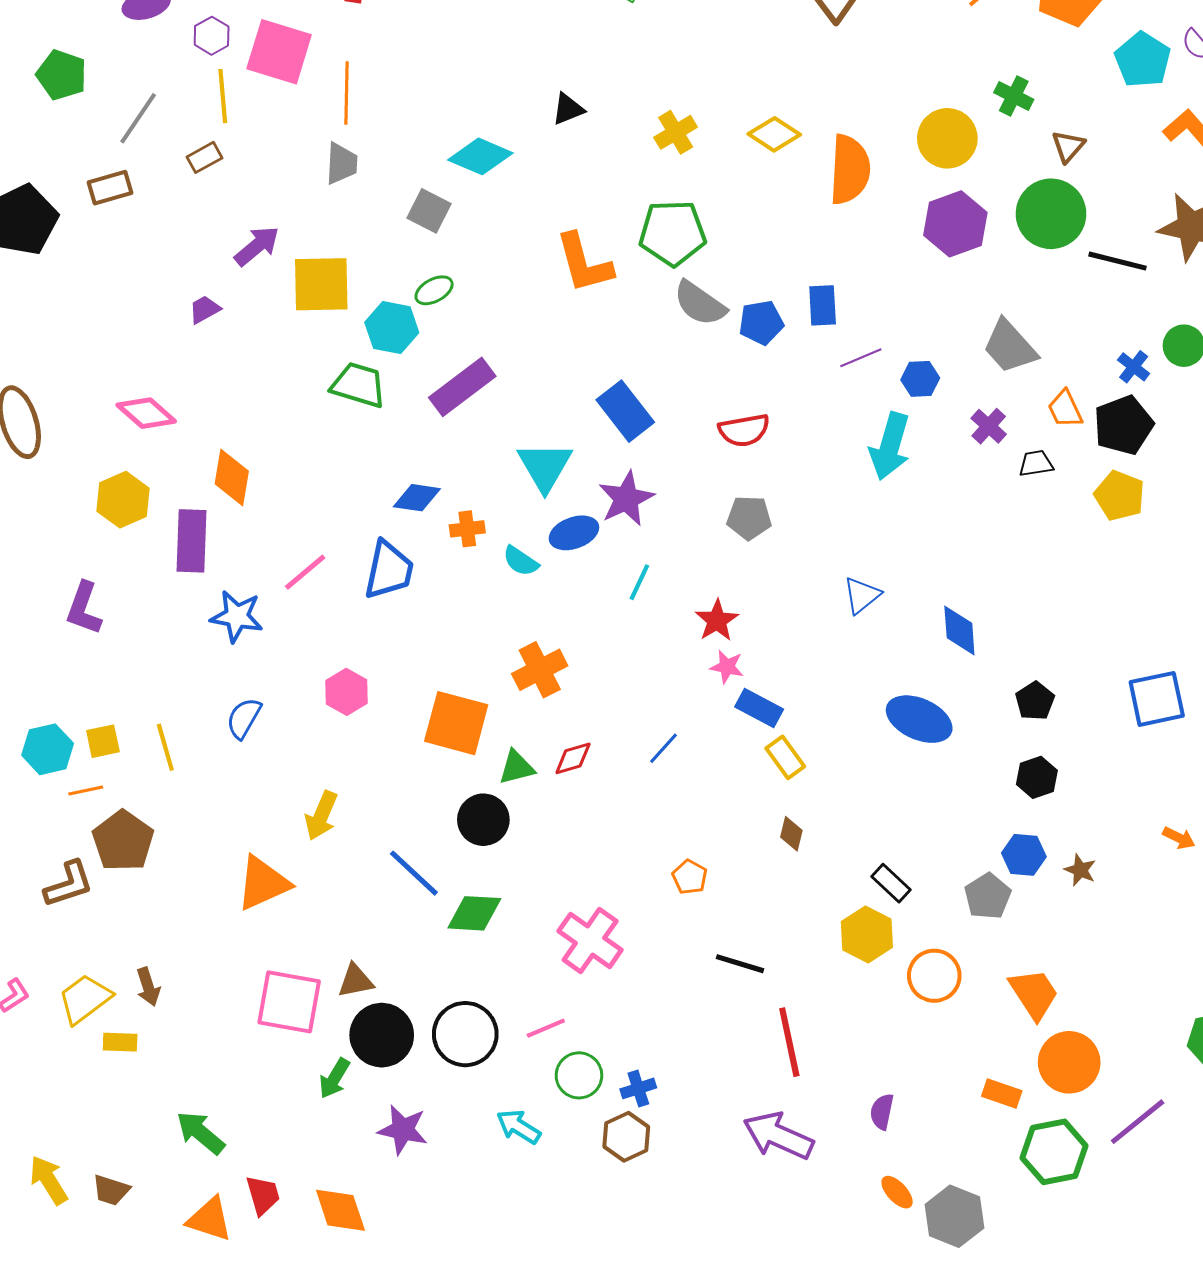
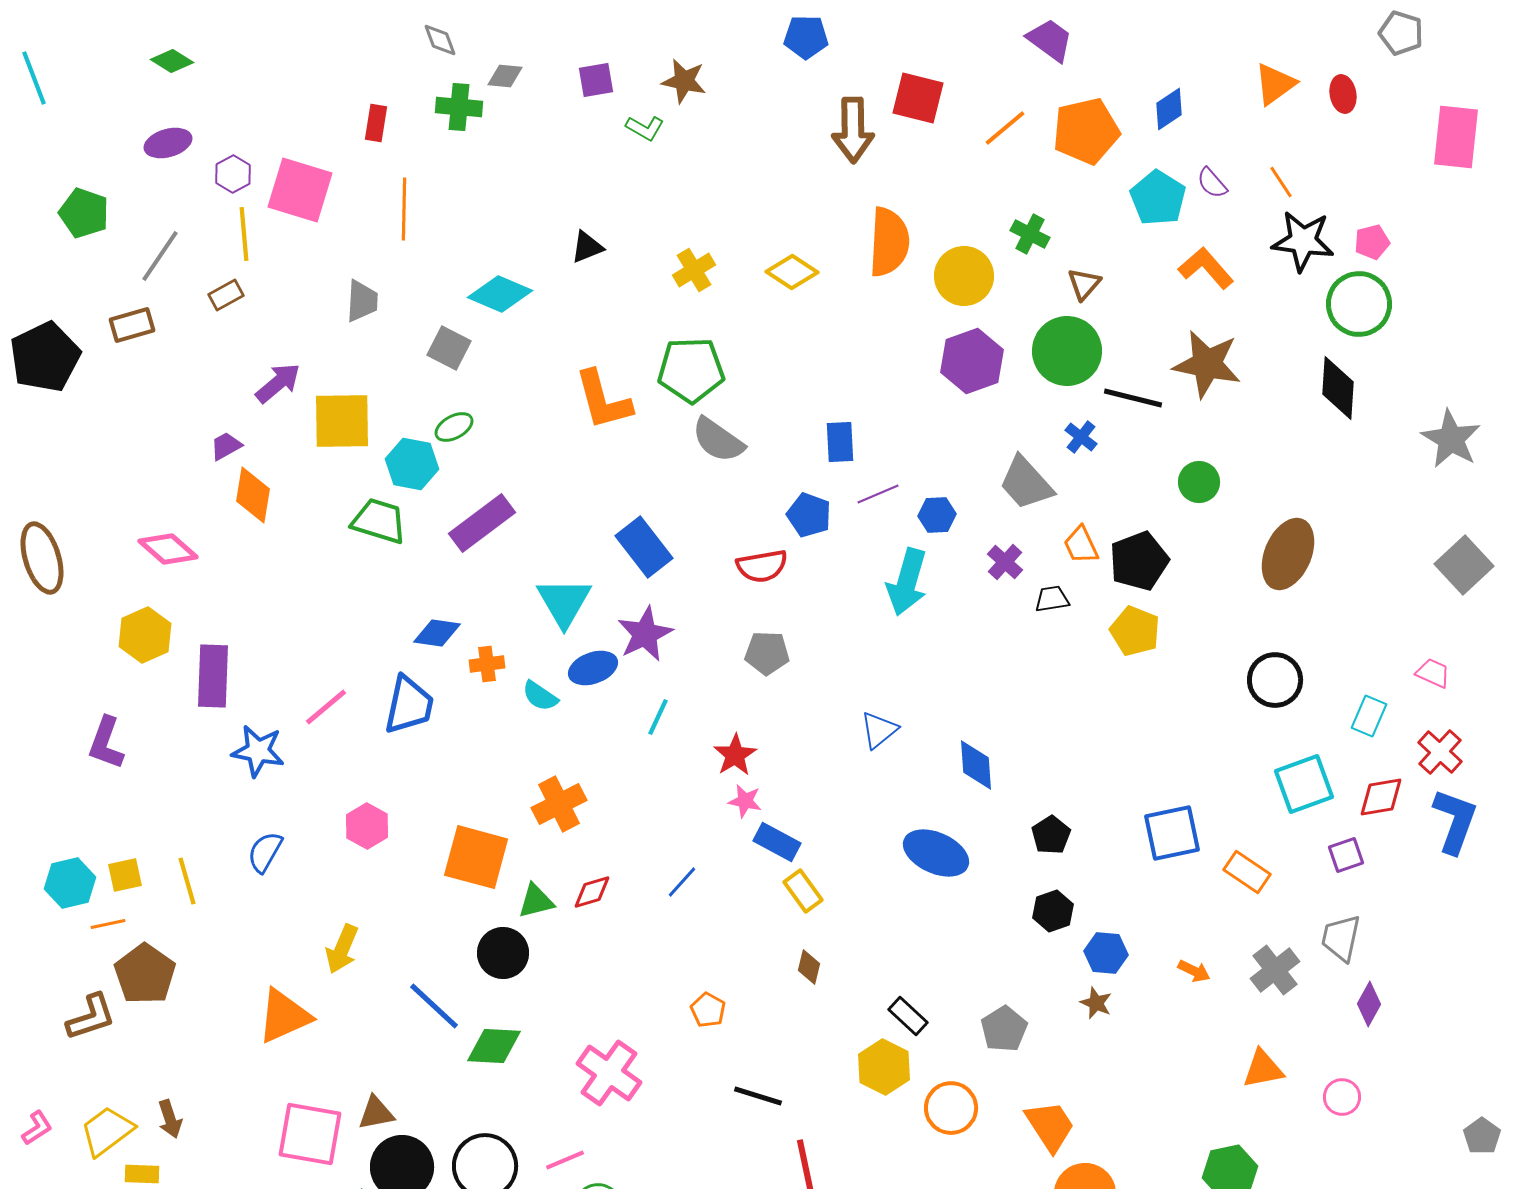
orange line: (346, 93) -> (404, 209), moved
orange semicircle: (850, 170) -> (889, 242), moved
blue pentagon: (761, 323) -> (809, 515), moved, turned 30
blue cross: (1134, 367) -> (1081, 437), moved
orange diamond: (232, 478) -> (253, 495), moved
blue hexagon: (1024, 855) -> (1106, 953), moved

